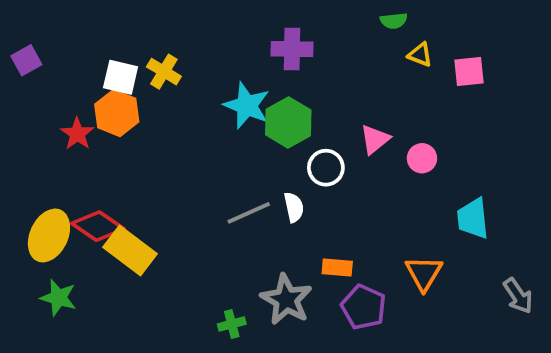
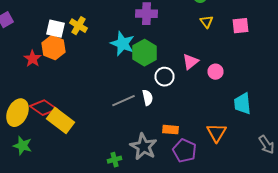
yellow triangle: (420, 55) -> (206, 22), moved, turned 32

